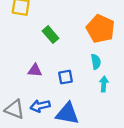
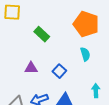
blue square: (65, 77) -> (59, 71), turned -32
cyan arrow: (104, 84) -> (96, 91), moved

